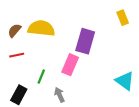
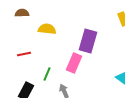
yellow semicircle: (41, 28) -> (47, 29), size x0.7
brown semicircle: (15, 30) -> (22, 13), moved, turned 48

